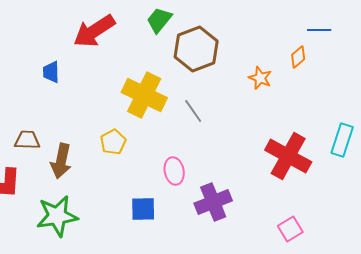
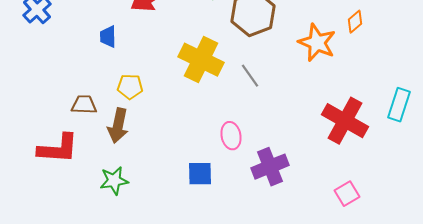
orange star: (260, 78) -> (317, 43), size x1.6
yellow pentagon: (113, 142) -> (130, 87), moved, turned 30
green star: (57, 216) -> (114, 181), size x0.7

